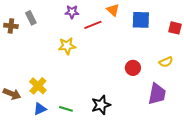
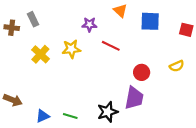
purple star: (72, 12) -> (89, 24), moved
red line: (93, 25) -> (111, 46), moved, turned 48
yellow cross: (38, 86) -> (40, 54), moved
purple trapezoid: (157, 94) -> (134, 98), moved

